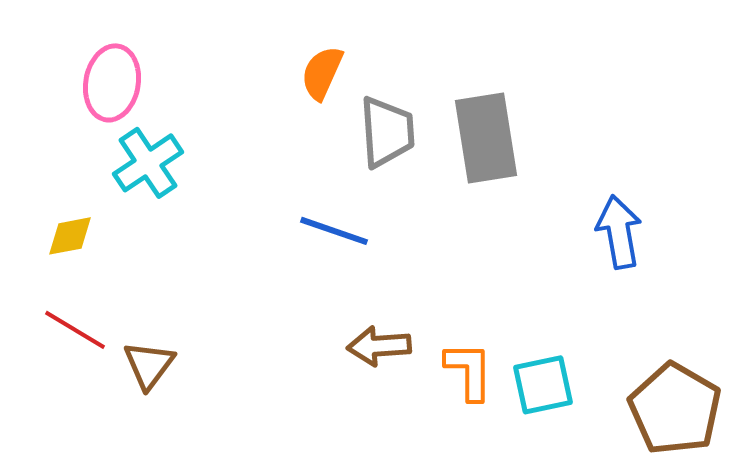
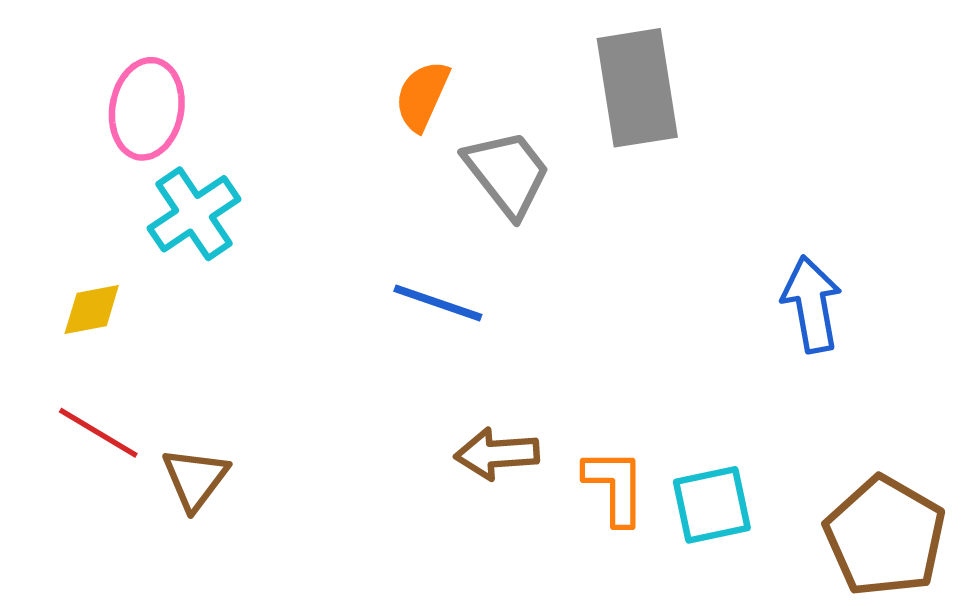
gray trapezoid: (387, 132) -> (507, 173), turned -34
gray rectangle: (486, 138) -> (637, 88), moved

